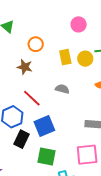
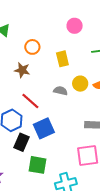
yellow circle: (85, 59) -> (80, 84), moved
green square: (46, 156) -> (37, 165), moved

